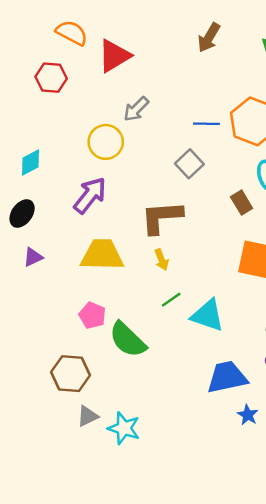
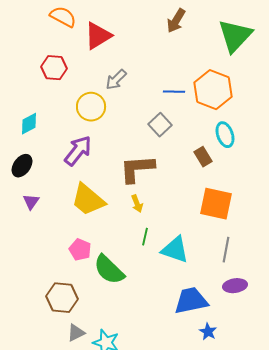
red hexagon: (51, 78) -> (54, 68), moved
yellow trapezoid: (102, 255) -> (88, 200), turned -141
purple triangle: (33, 257) -> (31, 202), turned -30
green line: (171, 300) -> (145, 237), turned -42

